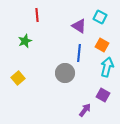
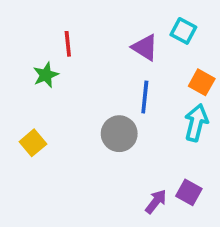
red line: (37, 15) -> (68, 44), moved
orange square: (102, 45) -> (202, 82), moved
purple square: (103, 95) -> (189, 192), moved

